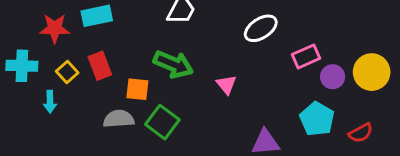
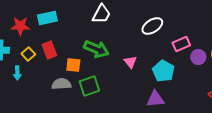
cyan pentagon: (317, 119) -> (163, 71), moved
green square: (162, 122) -> (89, 86), turned 35

